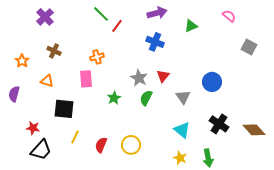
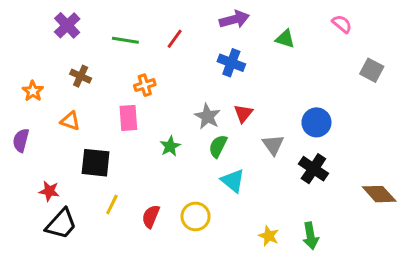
green line: (101, 14) -> (125, 40), moved, turned -36
green triangle: (191, 26) -> (285, 39), turned 40
black cross: (219, 124) -> (313, 169), moved
cyan triangle: (182, 130) -> (233, 181), moved

